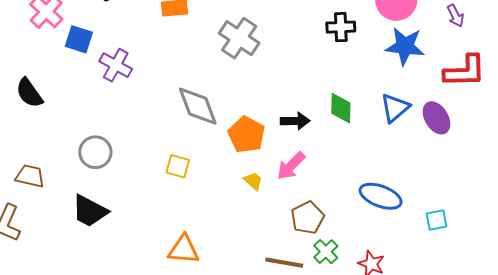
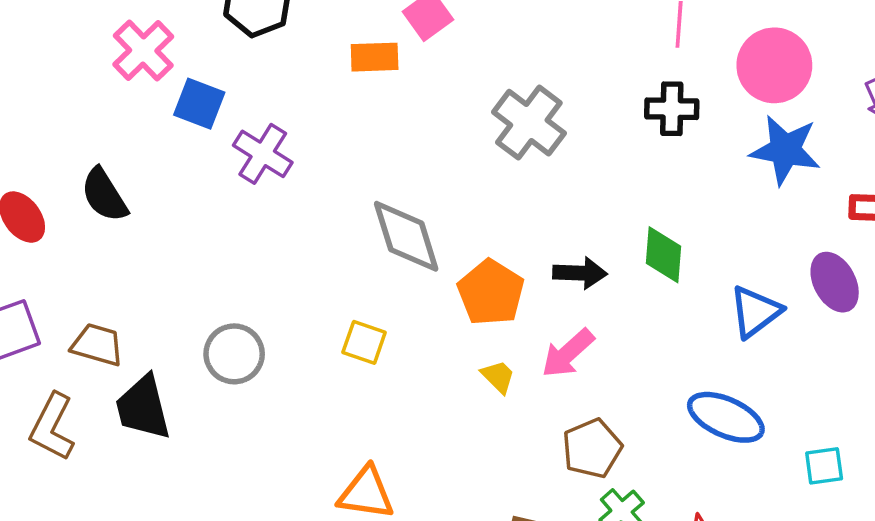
gray cross: (239, 38) -> (529, 123), moved
blue triangle: (395, 108) -> (755, 312), moved
gray circle: (95, 152) -> (234, 354), moved
black trapezoid: (90, 211) -> (143, 408), moved, turned 45

